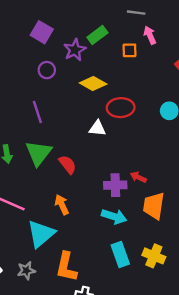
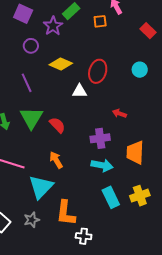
yellow diamond: (93, 83) -> (61, 64), moved
red ellipse: (121, 108) -> (98, 71), turned -65
red arrow: (138, 177) -> (119, 113), moved
yellow cross: (154, 256) -> (140, 196), turned -36

